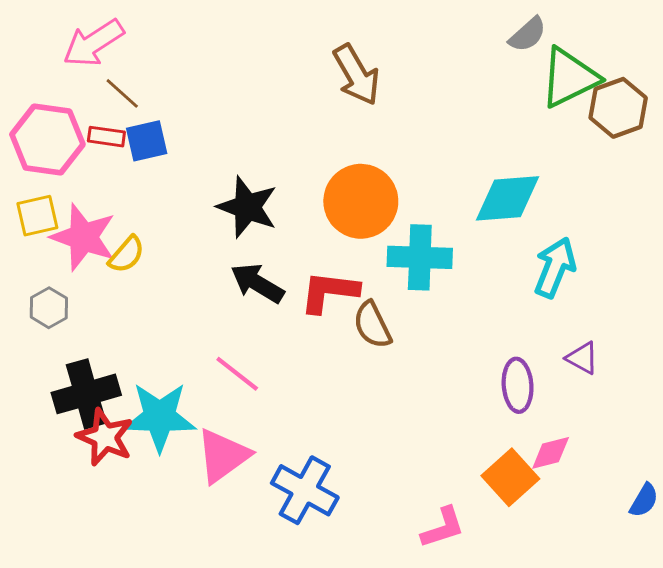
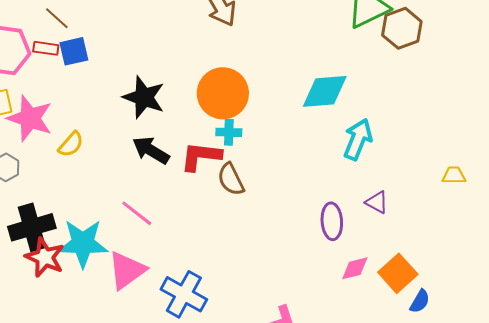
yellow semicircle: (127, 254) -> (71, 144), moved
cyan cross: (420, 257) -> (229, 132), moved, size x0.6
orange square: (510, 477) -> (398, 273), moved

